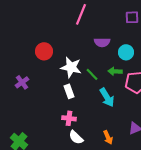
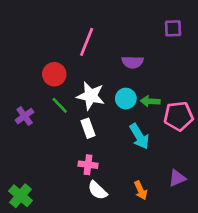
pink line: (81, 14) -> (87, 42), moved
cyan circle: (126, 52) -> (126, 99), moved
green line: (92, 74) -> (60, 105), moved

